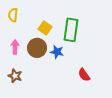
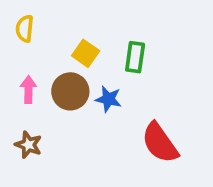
green rectangle: (71, 30) -> (135, 57), size x0.7
red semicircle: (84, 75) -> (160, 143), size x1.6

